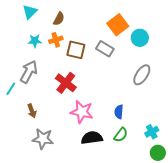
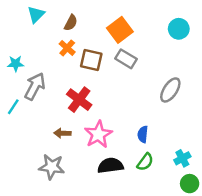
orange square: (118, 25) -> (120, 30), moved
cyan circle: (140, 38) -> (179, 29), moved
orange cross: (56, 40) -> (67, 48), turned -32
cyan star: (35, 41) -> (16, 64), moved
brown arrow: (32, 111) -> (62, 133), moved, turned 112
pink star: (82, 112) -> (98, 134), turned 30

